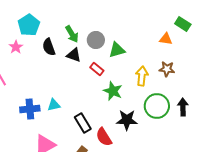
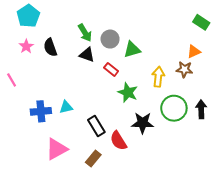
cyan pentagon: (29, 25) -> (28, 16), moved
orange triangle: (166, 39) -> (194, 52), moved, turned -32
black semicircle: (49, 47) -> (50, 47), moved

